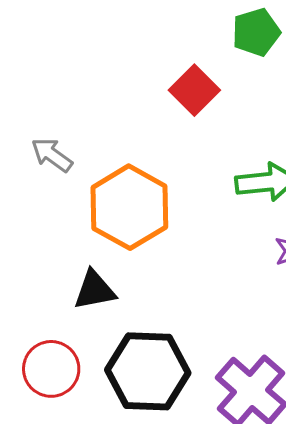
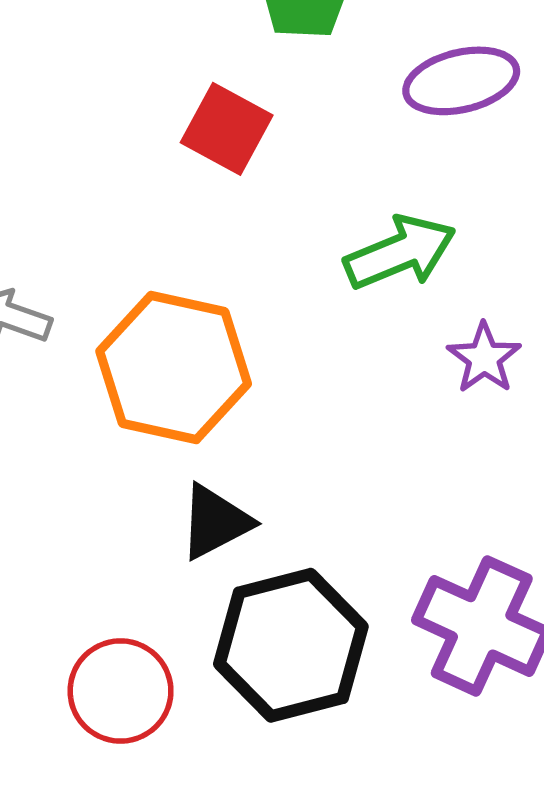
black triangle: (95, 290) -> (215, 522), moved

